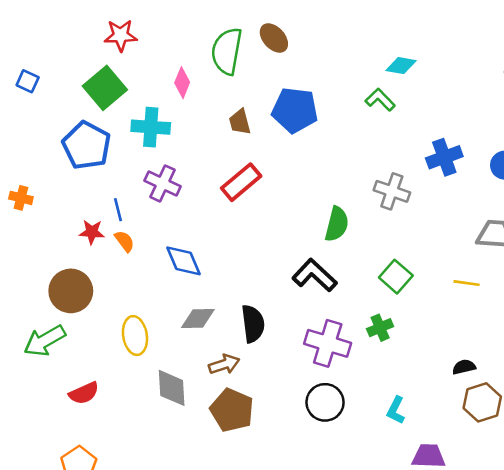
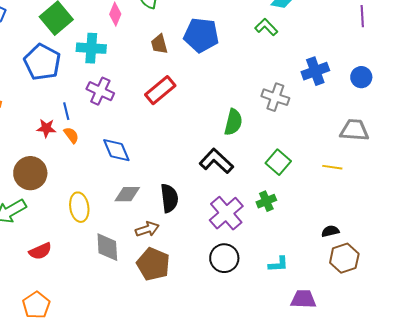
purple cross: (328, 343) -> (226, 213), turned 32
cyan L-shape: (396, 410) -> (278, 264), turned -120

